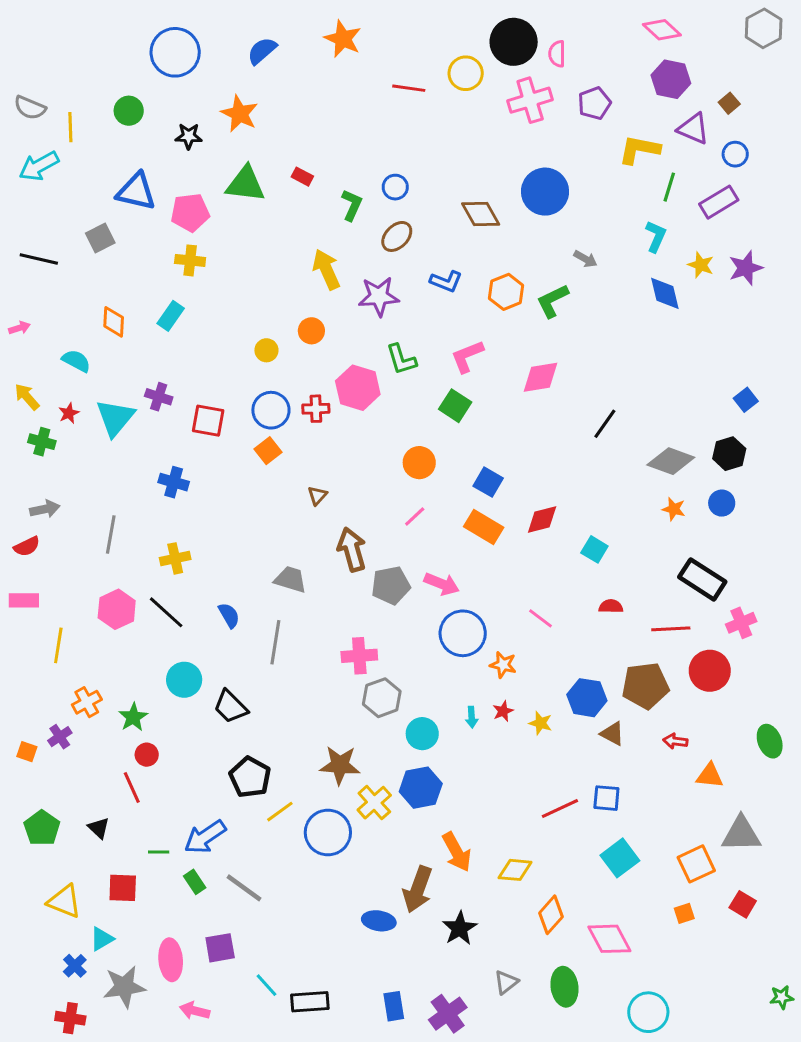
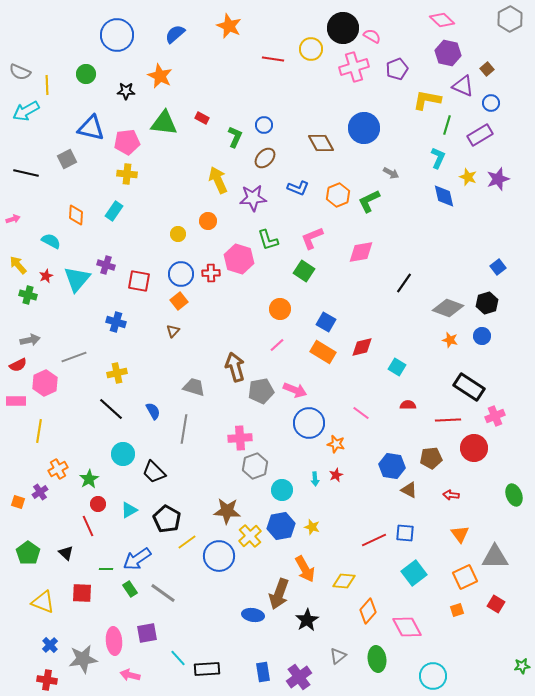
pink semicircle: (557, 54) -> (372, 36), turned 120
brown triangle: (317, 496) -> (173, 331), moved
gray line: (111, 534) -> (74, 357), turned 60
pink hexagon: (117, 609) -> (45, 383), moved
brown pentagon: (645, 686) -> (431, 458), size x0.7
yellow star: (541, 723) -> (312, 527), moved
orange triangle: (710, 776) -> (460, 534), moved, turned 48
cyan triangle: (102, 939) -> (129, 510), moved

